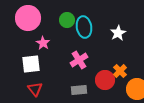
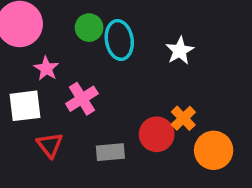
pink cross: (79, 60) -> (82, 99), moved
red triangle: (35, 89) -> (50, 145), moved

